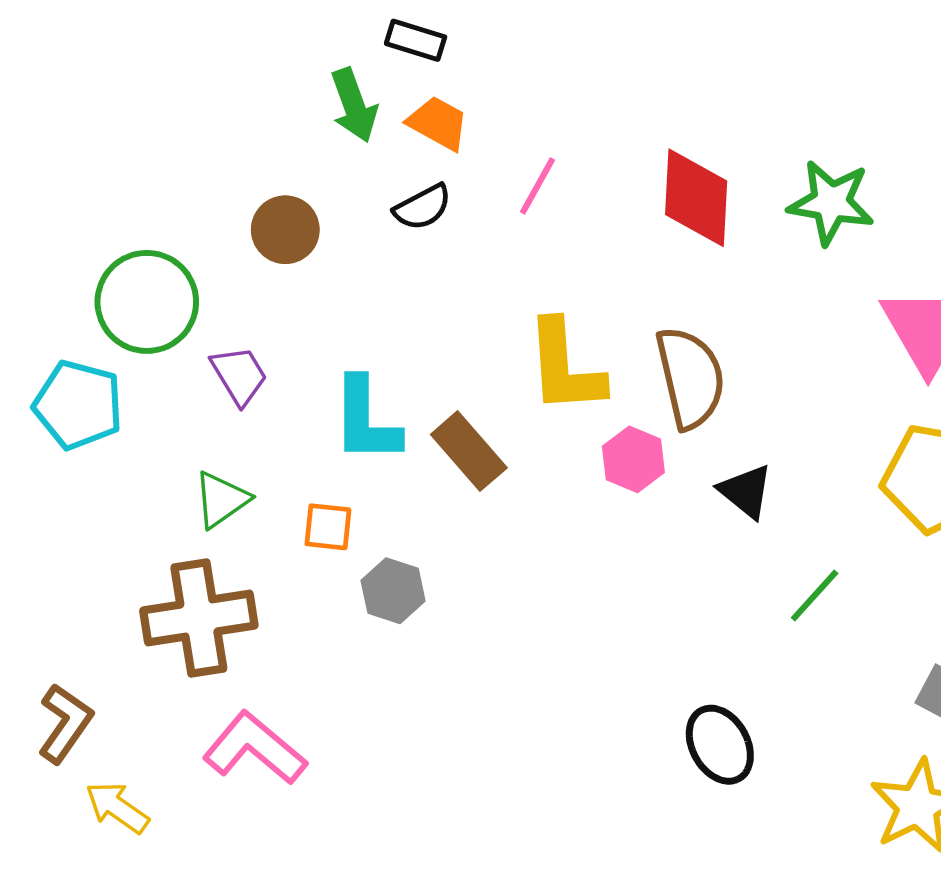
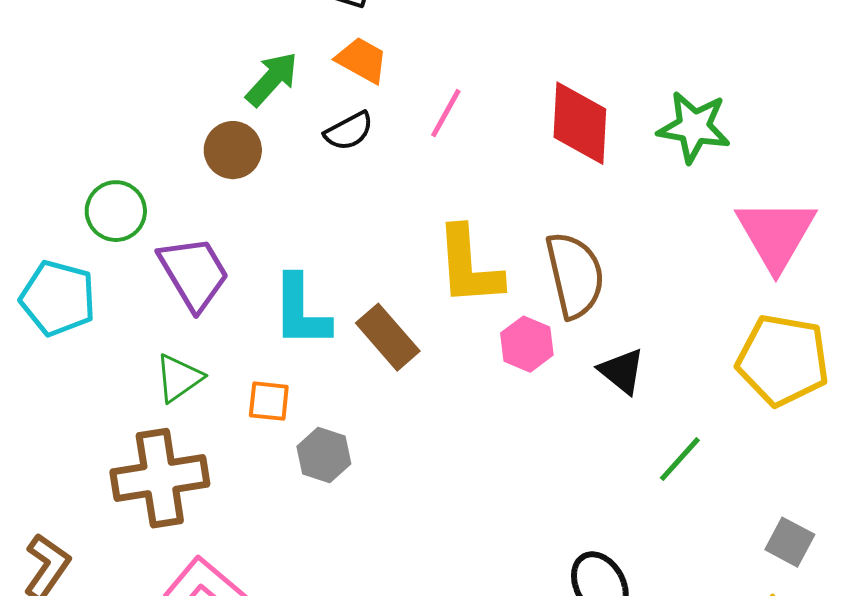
green arrow: (354, 105) -> (272, 79), moved, turned -118
green circle: (147, 302) -> (116, 211), size x0.7
purple trapezoid: (239, 375) -> (194, 273), size x1.5

